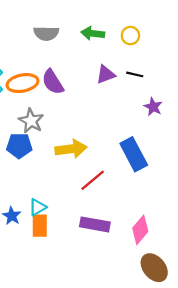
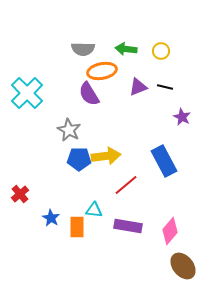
orange ellipse: (22, 83) -> (102, 71), moved
blue pentagon: (19, 146) -> (79, 159), moved
cyan triangle: (38, 207) -> (94, 210), moved, turned 36

